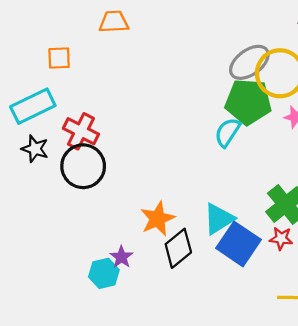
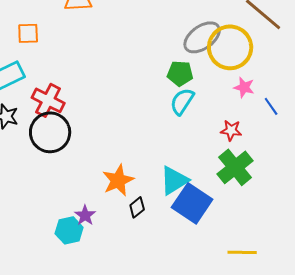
green pentagon: (248, 102) -> (180, 73), moved, size x0.6
red star: (281, 238) -> (231, 130), moved
black diamond: (178, 248) -> (137, 207), size x0.6

